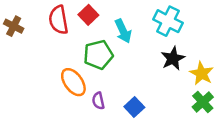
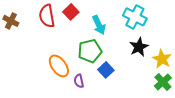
green pentagon: (98, 55) -> (90, 51), moved
blue square: (134, 107) -> (106, 70), moved

